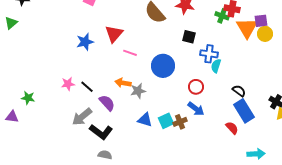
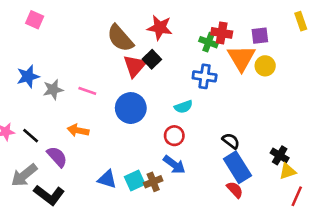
purple square: (261, 21) -> (260, 36), moved
red triangle: (114, 34) -> (135, 66), moved
black square: (189, 37) -> (152, 59), moved, turned 32
blue cross: (209, 54) -> (205, 76), moved
cyan semicircle: (216, 66) -> (183, 107), moved, turned -128
gray star: (138, 91) -> (53, 90), moved
red semicircle: (232, 128) -> (235, 190), moved

